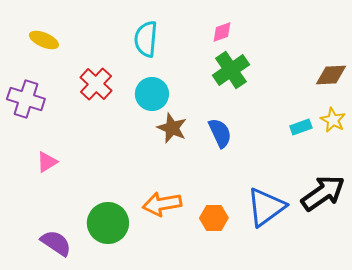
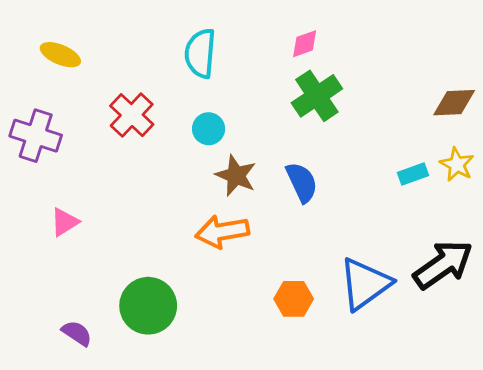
cyan circle: (152, 94) -> (209, 129), size x0.7
orange arrow: (162, 204) -> (222, 232), moved
purple semicircle: (56, 243) -> (77, 333), size x0.7

